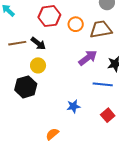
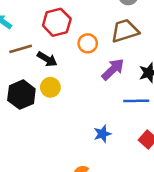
orange circle: (76, 24) -> (88, 43), moved
brown line: (17, 43) -> (21, 49), moved
black hexagon: (26, 87) -> (21, 95), moved

